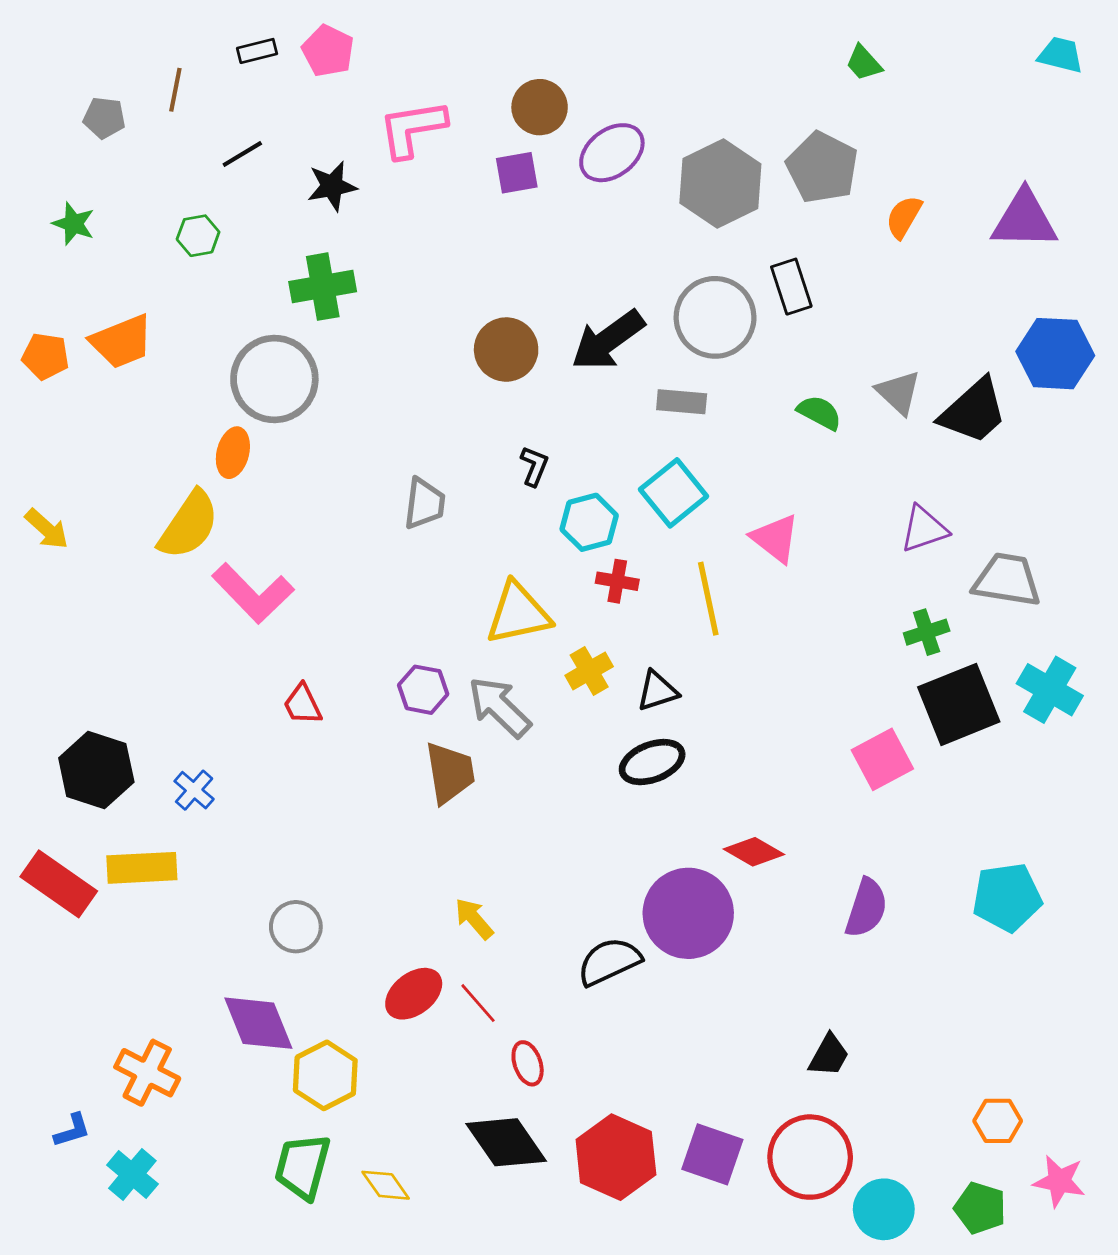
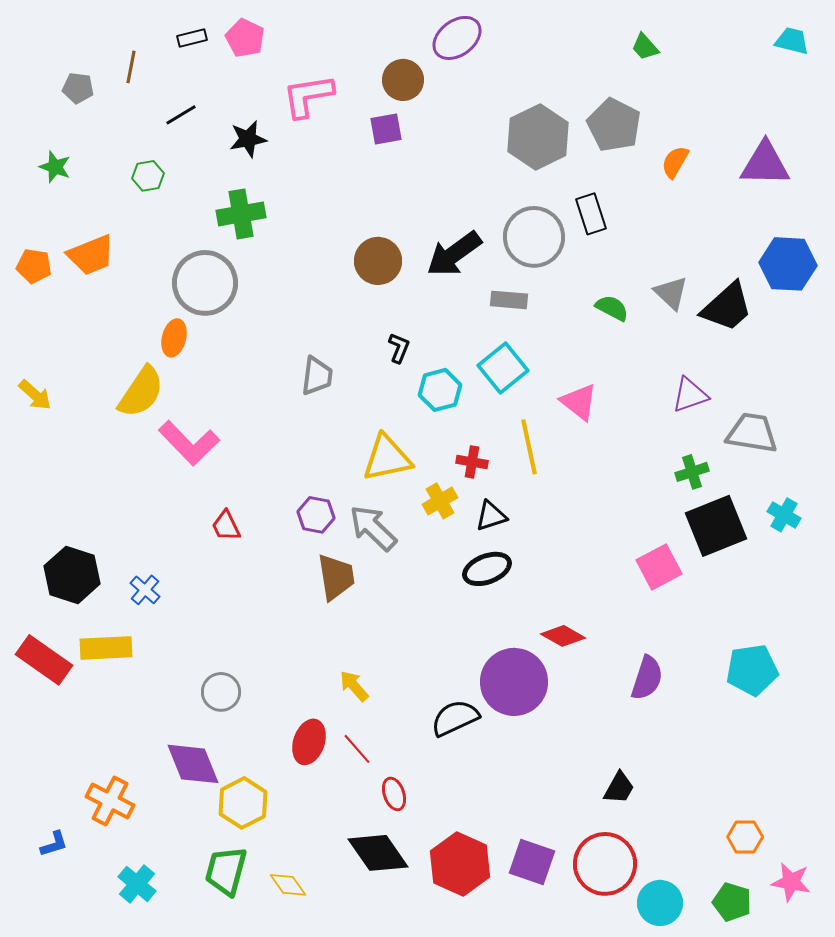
purple ellipse: (612, 153) -> (457, 38), moved
red cross: (617, 581) -> (472, 462), moved
cyan cross: (1050, 690) -> (784, 515), size x0.7
red ellipse: (414, 994) -> (309, 742), turned -33
cyan cross: (132, 1174) -> (137, 884), moved

